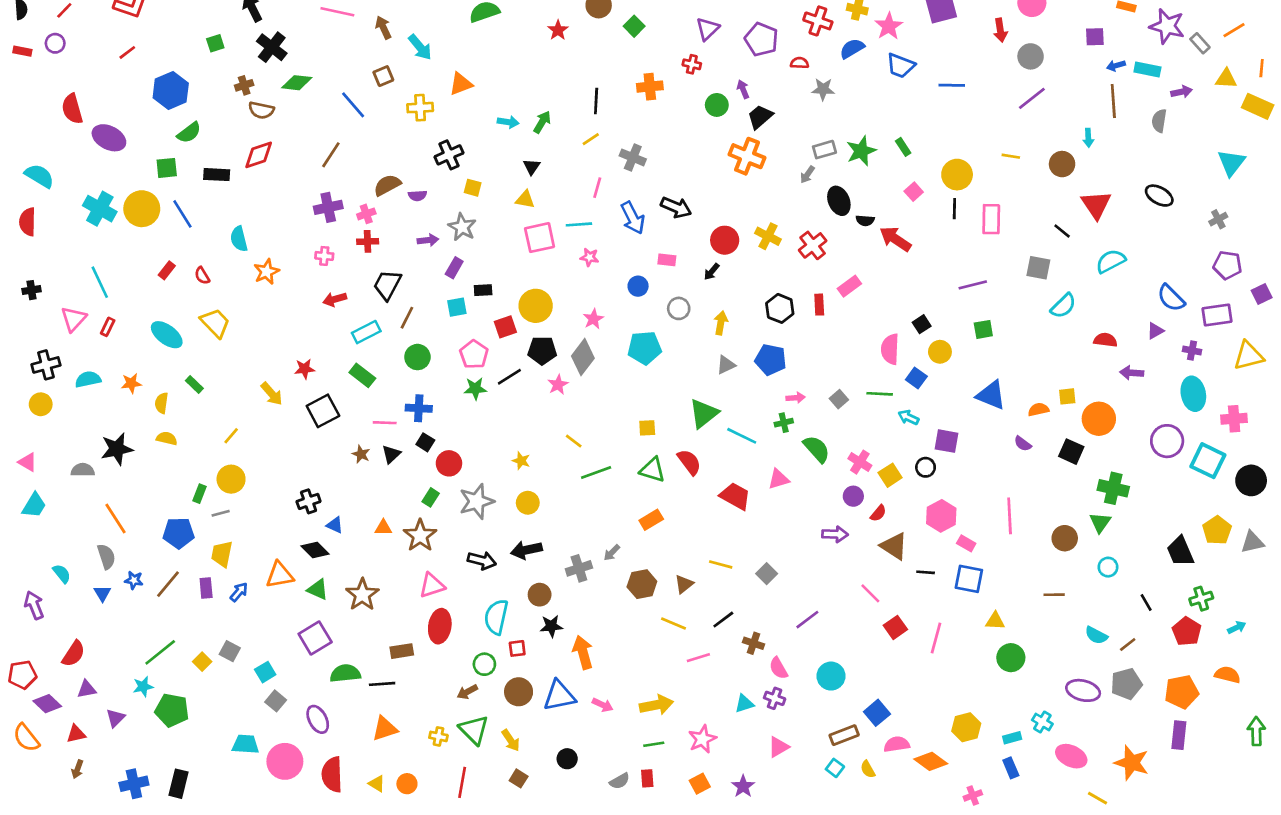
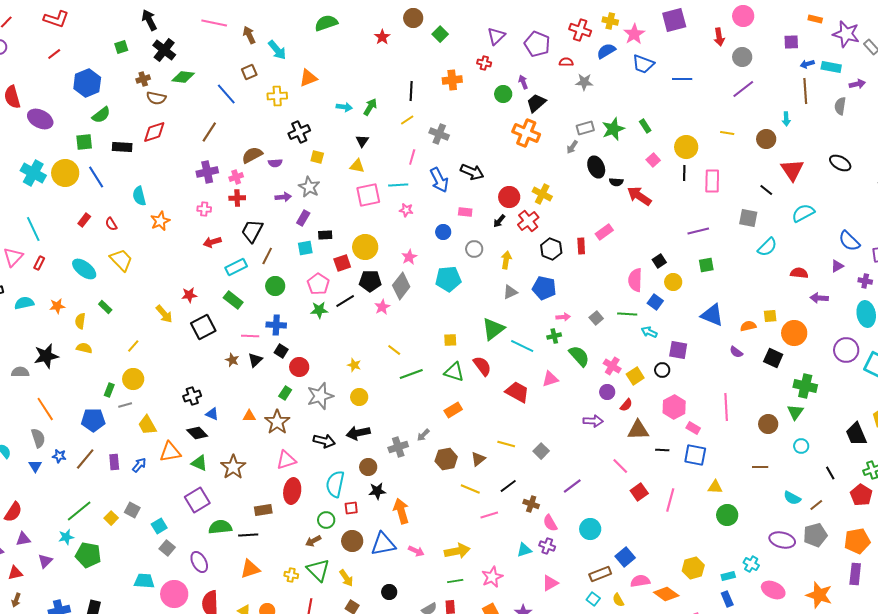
red cross: (813, 245) -> (528, 221), moved
brown triangle: (894, 546) -> (638, 430), turned -35
yellow trapezoid: (222, 554) -> (147, 425), moved, turned -40

